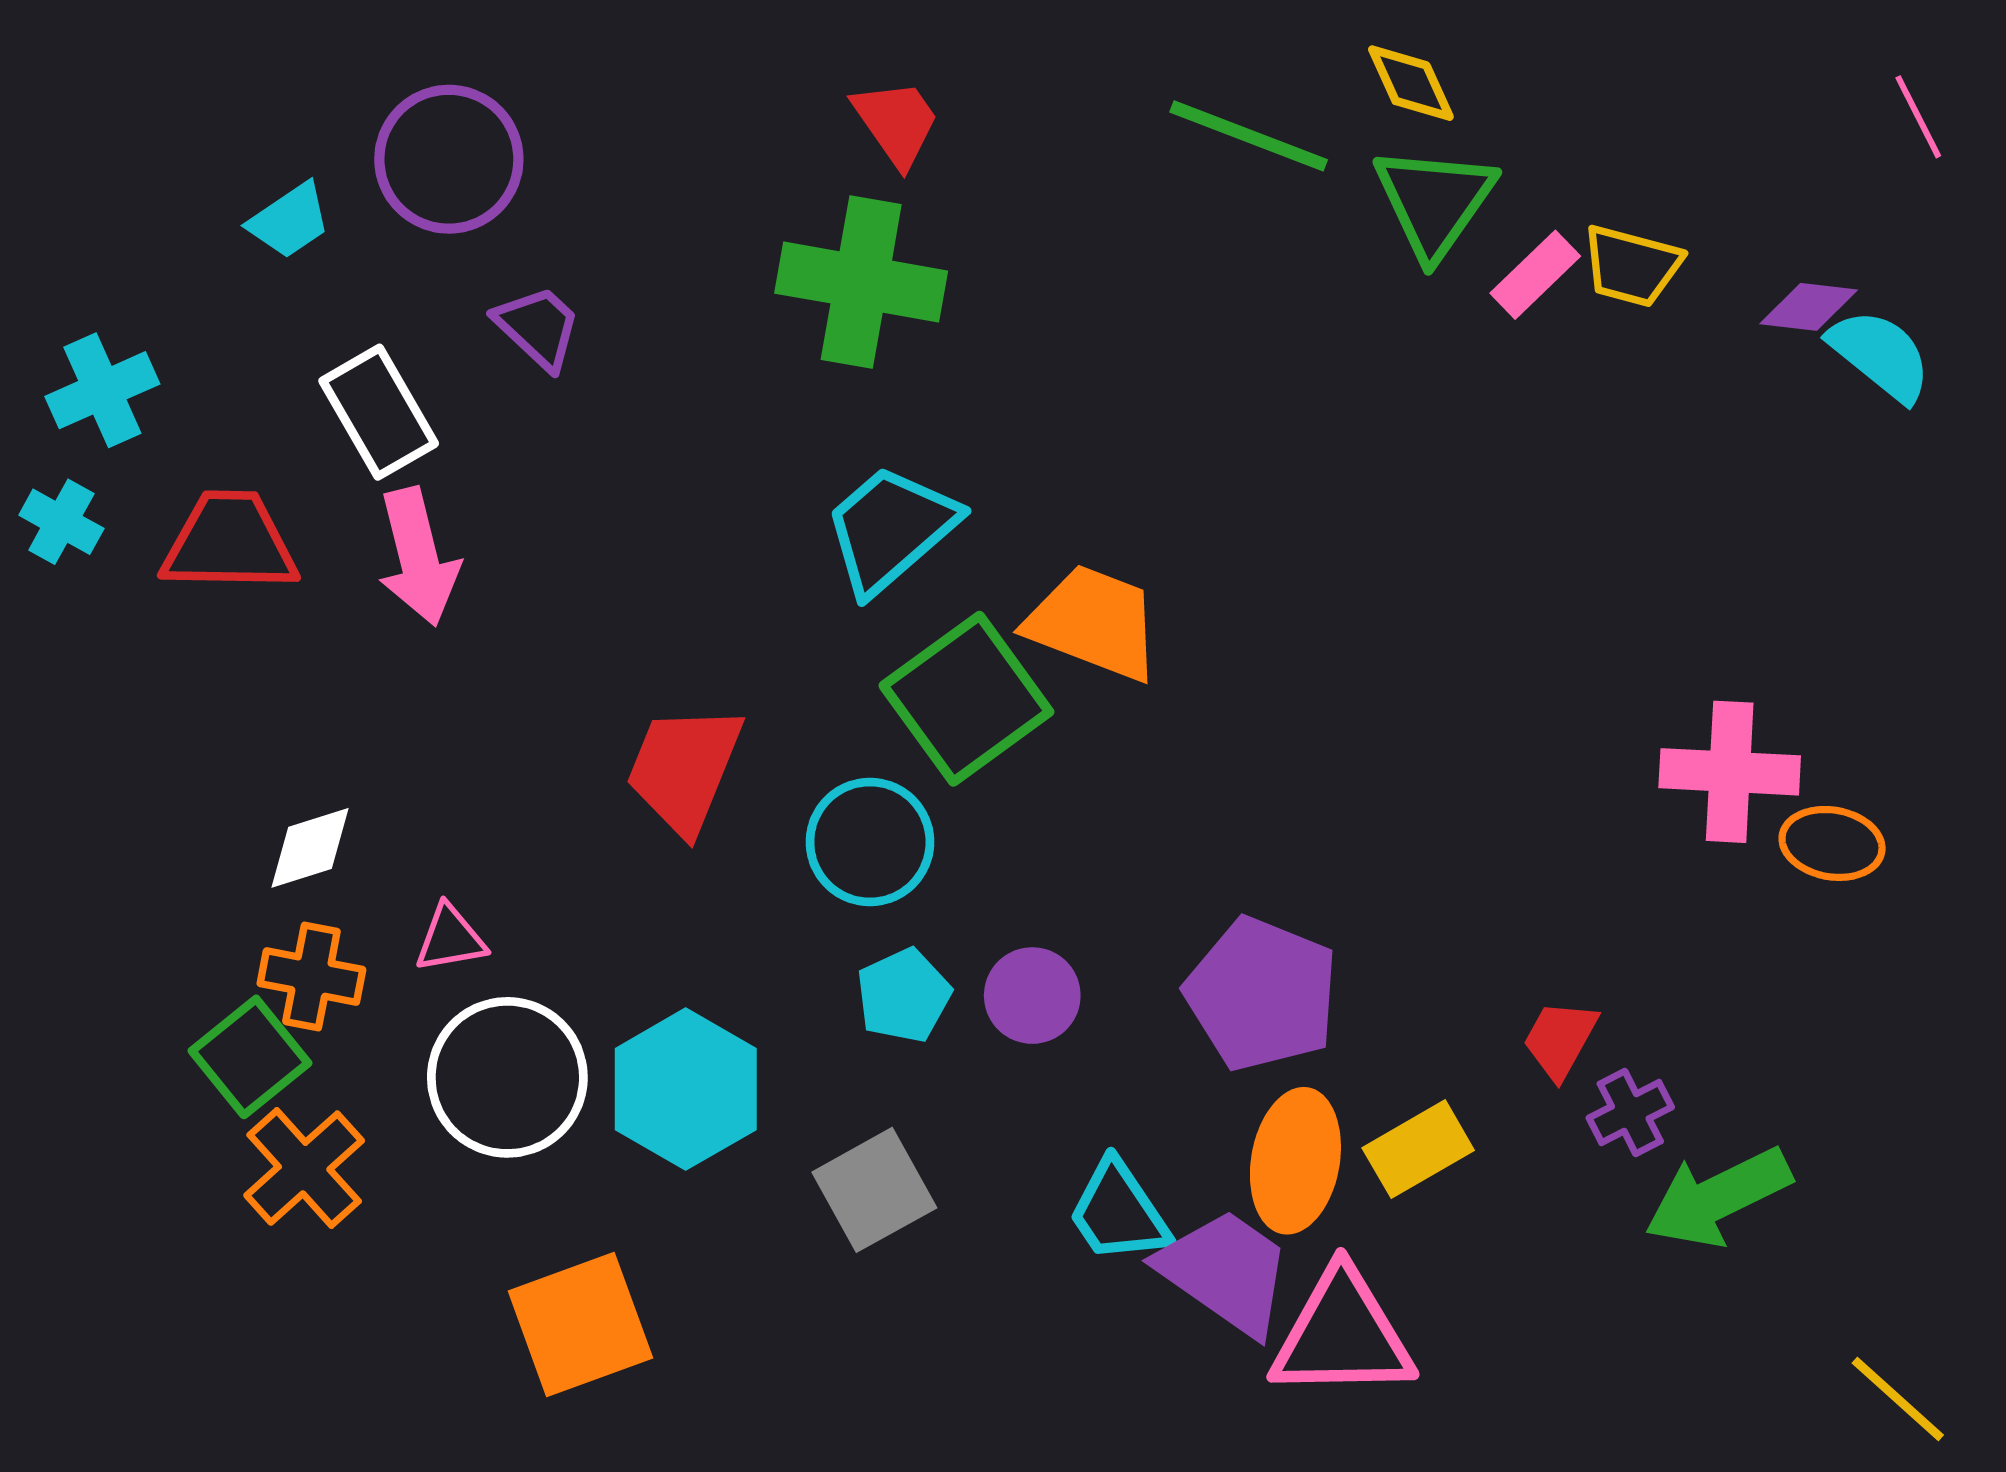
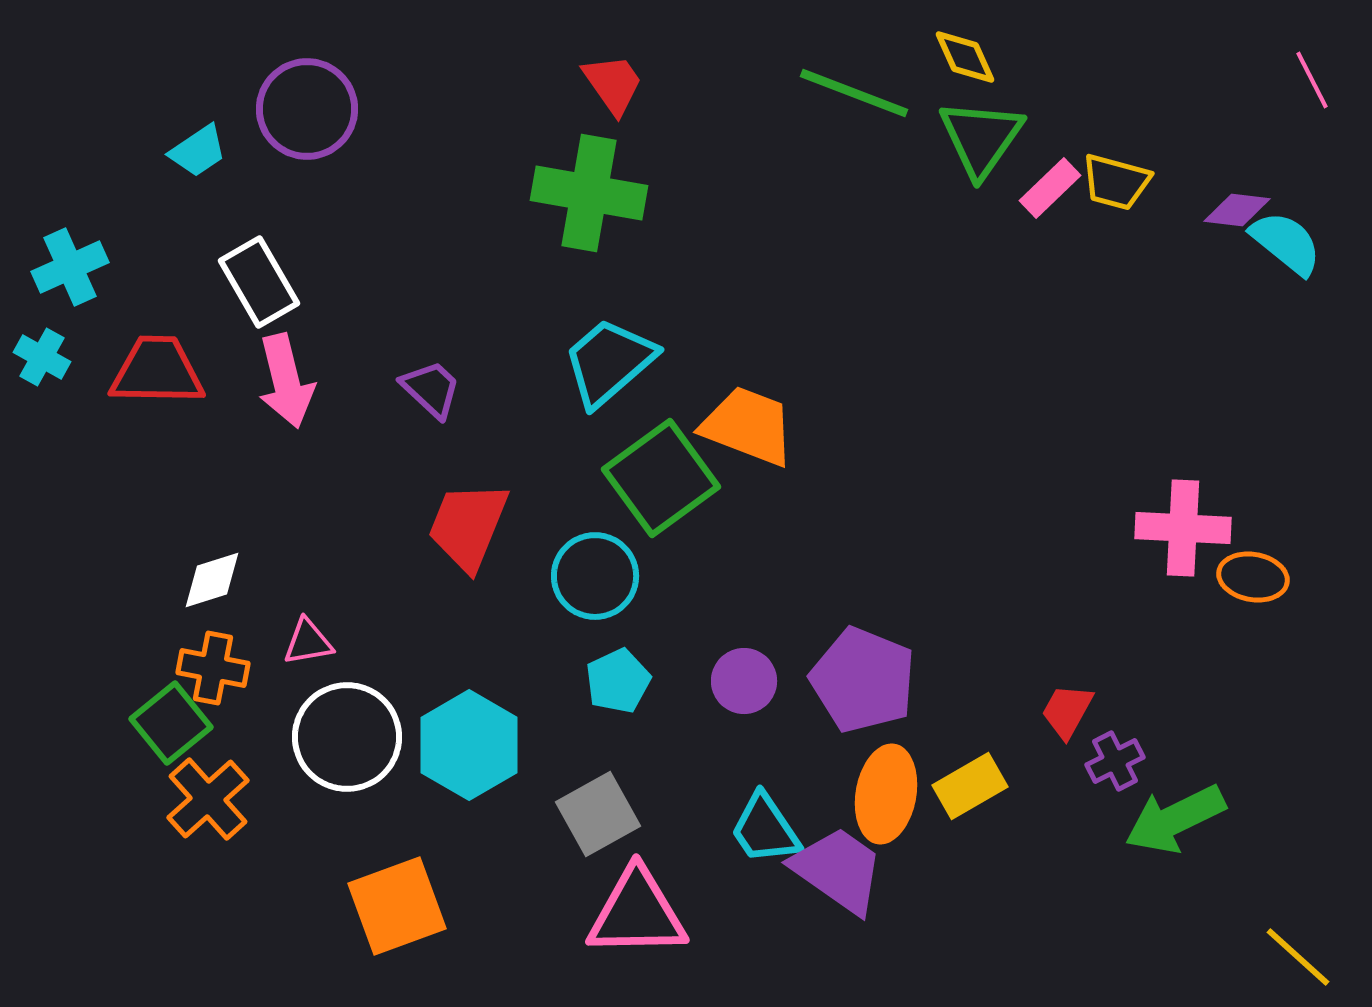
purple trapezoid: (538, 327) -> (431, 389), moved
purple circle: (1032, 996) -> (744, 681), moved
pink triangle: (1342, 1335) -> (637, 913), moved

